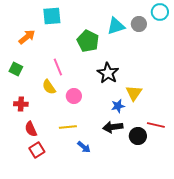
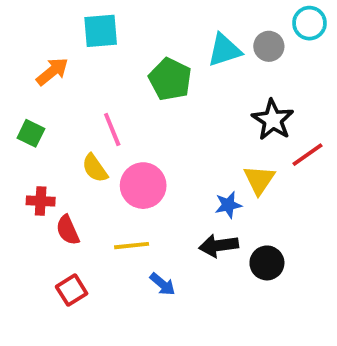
black star: (108, 73) -> (273, 120), moved
pink circle: (74, 96) -> (143, 186), size x1.5
red line: (156, 125) -> (308, 155), moved, turned -48
red semicircle: (31, 129) -> (68, 230), moved

